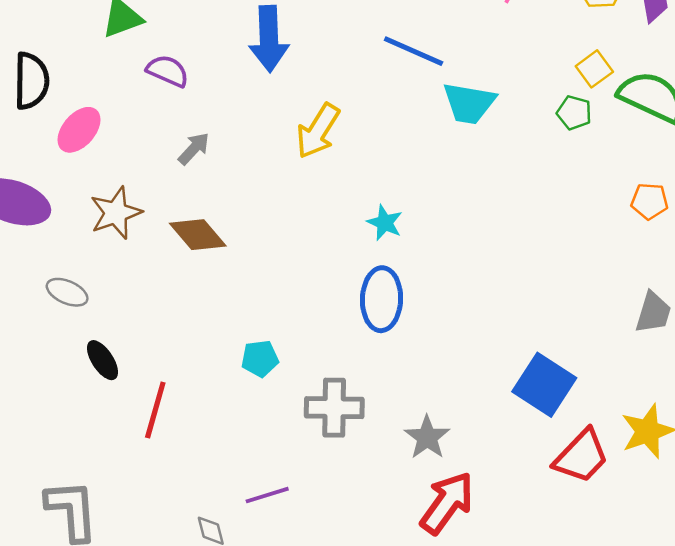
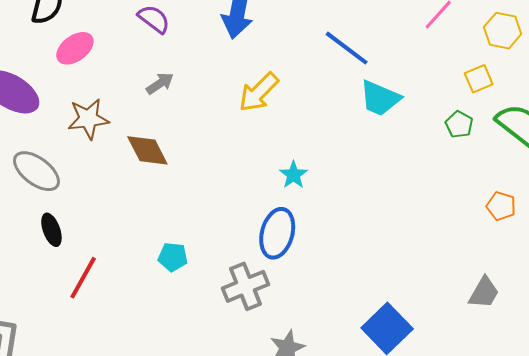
yellow square: (594, 69) -> (479, 79), moved
gray ellipse: (67, 292) -> (36, 171), size x1.5
gray cross: (334, 408) -> (245, 286), moved, turned -36

